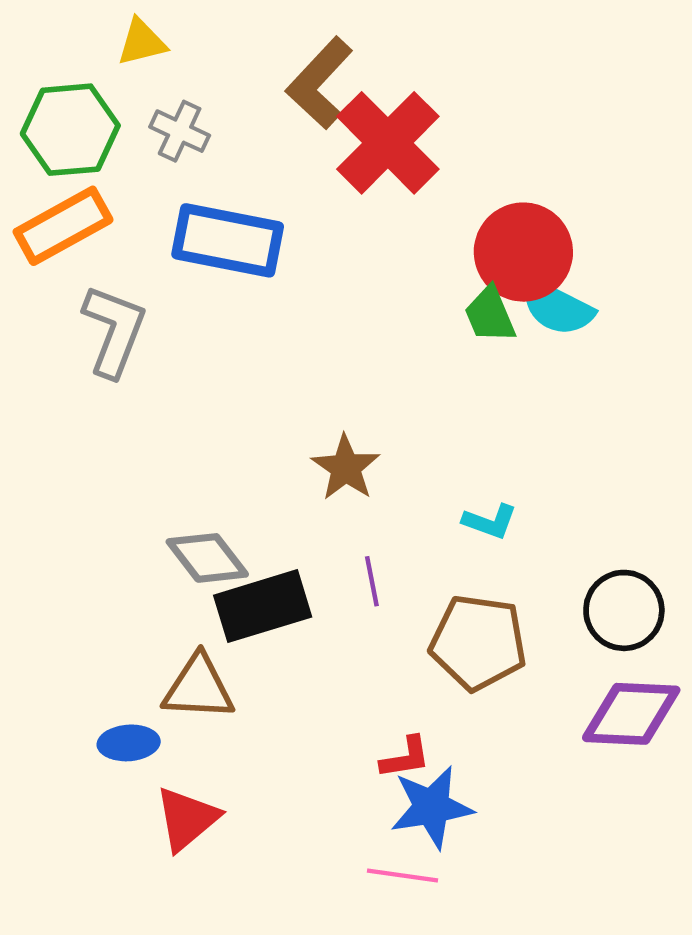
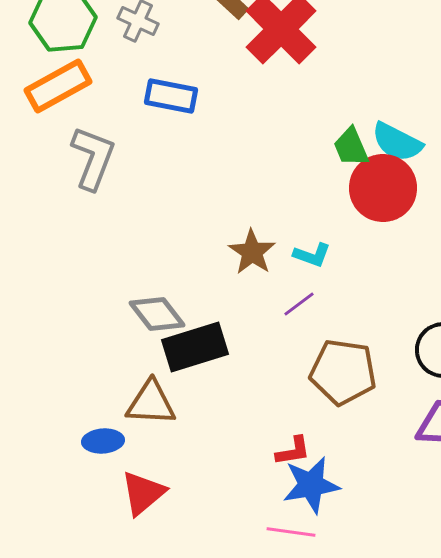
blue rectangle: (228, 240) -> (171, 96), size x0.7
red circle: (523, 252) -> (383, 188), moved
cyan L-shape: (490, 522) -> (312, 255), moved
purple line: (372, 581) -> (299, 304), moved, turned 64

